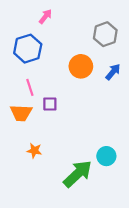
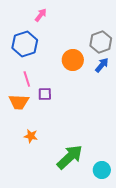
gray hexagon: (105, 34) -> (101, 42), moved
cyan circle: (106, 156) -> (102, 170), moved

